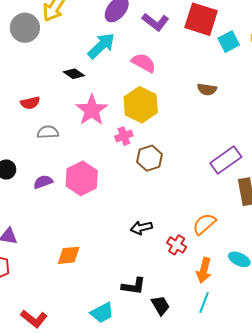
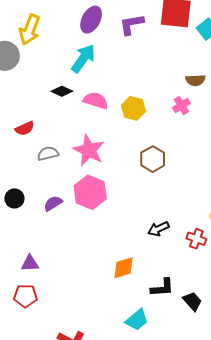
purple L-shape: (155, 22) -> (132, 24), turned 144
pink semicircle: (144, 63) -> (96, 100), moved
yellow hexagon: (141, 105) -> (133, 108), size x0.7
pink star: (92, 110) -> (89, 150), moved
pink cross: (124, 136) -> (181, 105), moved
orange diamond: (69, 255) -> (124, 268), moved

